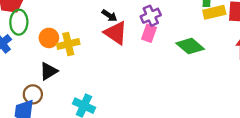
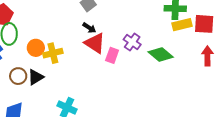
purple cross: (151, 16) -> (132, 42), moved, turned -30
pink rectangle: (149, 33) -> (112, 55), moved
brown circle: (33, 94) -> (18, 76), moved

